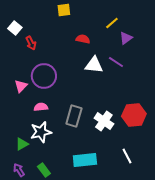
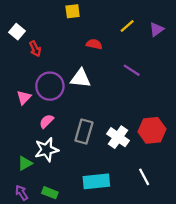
purple triangle: (126, 38) -> (157, 29), moved
white triangle: (94, 65) -> (81, 78), moved
pink semicircle: (41, 107) -> (47, 121), turned -40
green rectangle: (44, 170) -> (50, 193), turned -32

